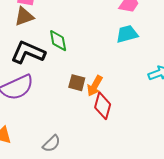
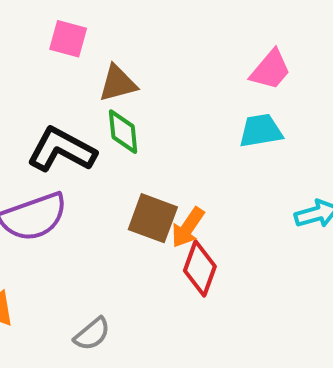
brown triangle: (24, 16) -> (118, 83), moved
brown square: (77, 83) -> (153, 218), size x1.4

